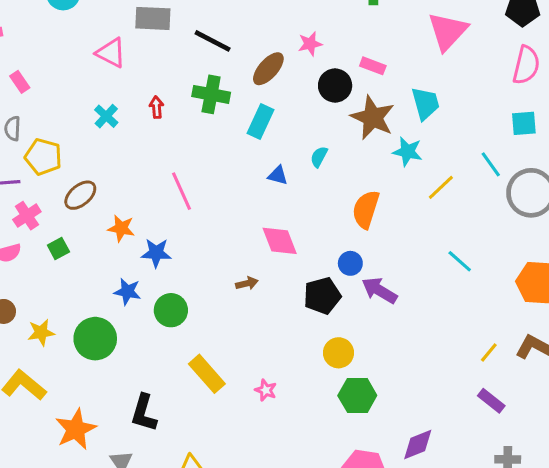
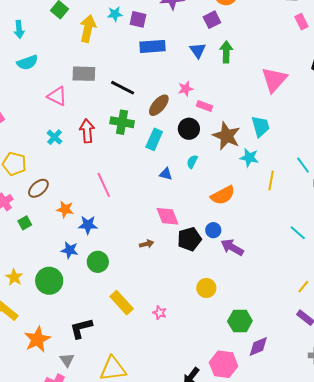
pink rectangle: (373, 66) -> (205, 106), moved
black circle: (335, 86) -> (189, 129), moved
red arrow: (157, 107) -> (87, 131), size x1.6
yellow line: (441, 187) -> (271, 180), turned -36
orange semicircle: (366, 209) -> (223, 195), turned -135
cyan line: (460, 261) -> (298, 233), moved
black pentagon: (322, 296) -> (189, 239), moved
yellow star: (41, 333) -> (14, 277), turned -30
green hexagon: (357, 395) -> (240, 321), moved
black L-shape: (144, 413) -> (81, 328), turned 60

